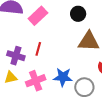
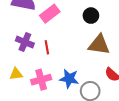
red line: (38, 49) -> (47, 47), turned -32
purple cross: (16, 56) -> (25, 42), moved

